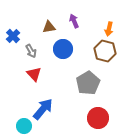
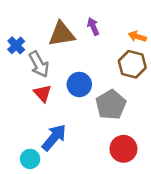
brown triangle: (49, 27) -> (62, 34), size x1.6
orange arrow: (109, 29) -> (137, 37), turned 96
blue circle: (63, 49) -> (79, 84), moved
gray arrow: (31, 51) -> (39, 64), size x1.5

